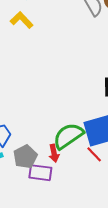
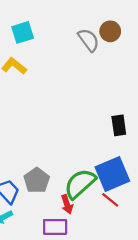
gray pentagon: (25, 157) -> (37, 180), moved

